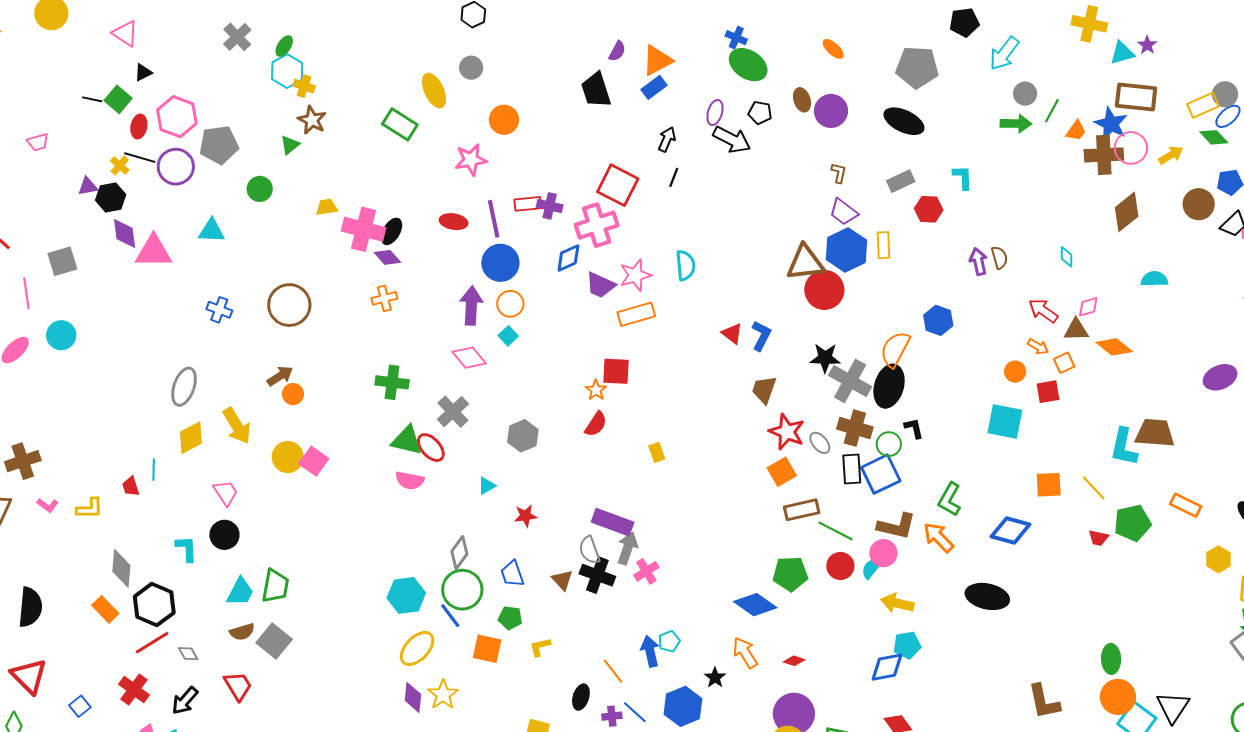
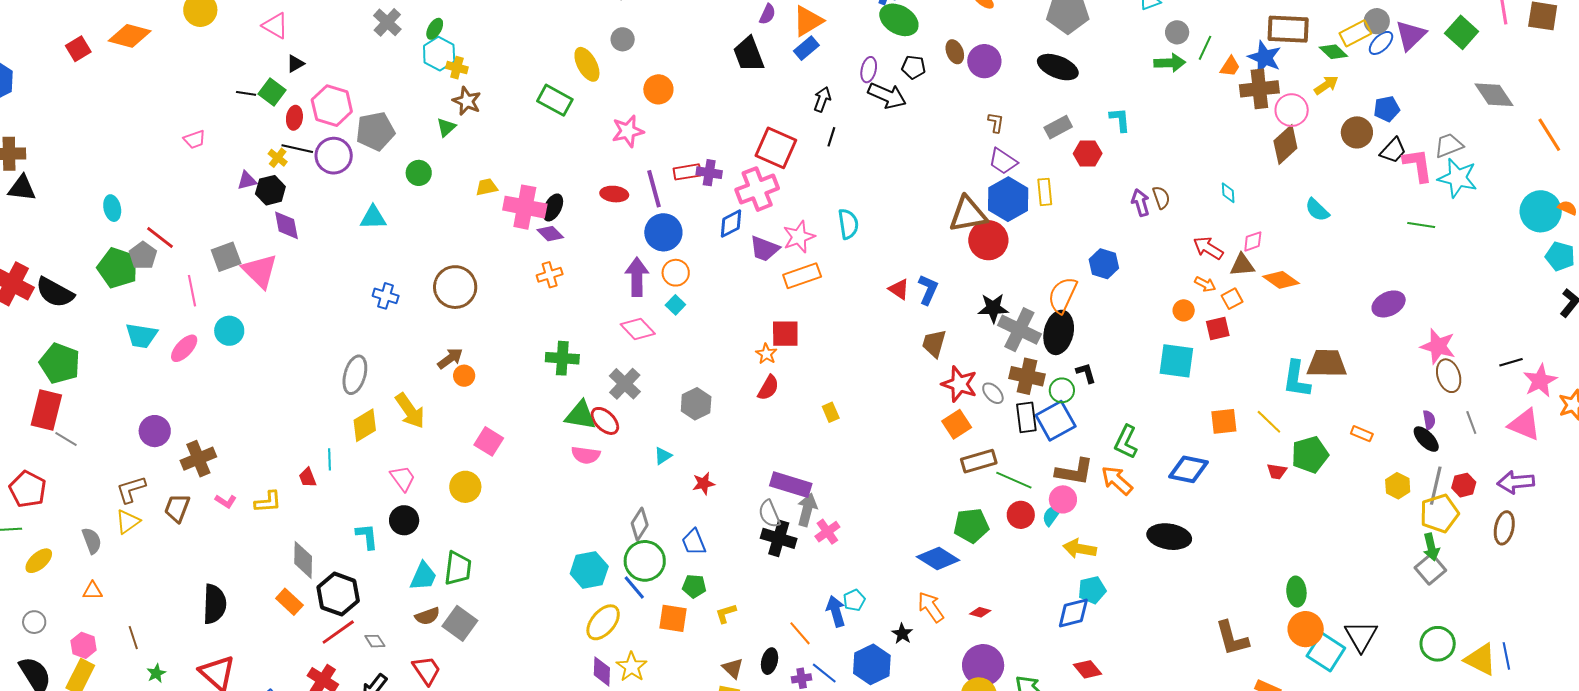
green diamond: (1214, 137) -> (1333, 52), moved
pink circle: (1131, 148) -> (1292, 110), moved
pink triangle: (153, 252) -> (260, 271), moved, turned 48
cyan semicircle: (1154, 279) -> (1317, 210), turned -132
yellow circle: (288, 457) -> (465, 487), moved
orange rectangle: (1186, 505) -> (1362, 434), size x0.7
brown triangle: (562, 580) -> (733, 668), moved

